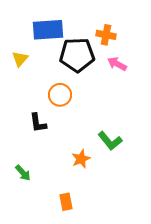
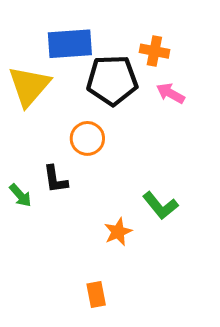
yellow triangle: (20, 59) -> (29, 86), size x1.8
green arrow: (23, 173) -> (20, 195), moved

